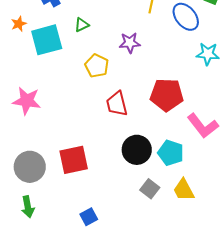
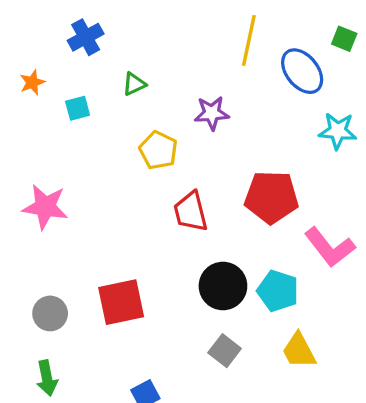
cyan square: (47, 40) -> (78, 108), size x0.5
gray circle: (30, 167) -> (50, 313), size x0.7
gray square: (150, 189) -> (225, 351), moved

